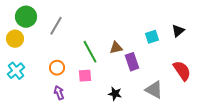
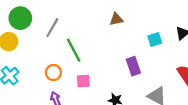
brown triangle: (116, 48) -> (116, 19), moved
green line: (90, 52) -> (74, 50), moved

